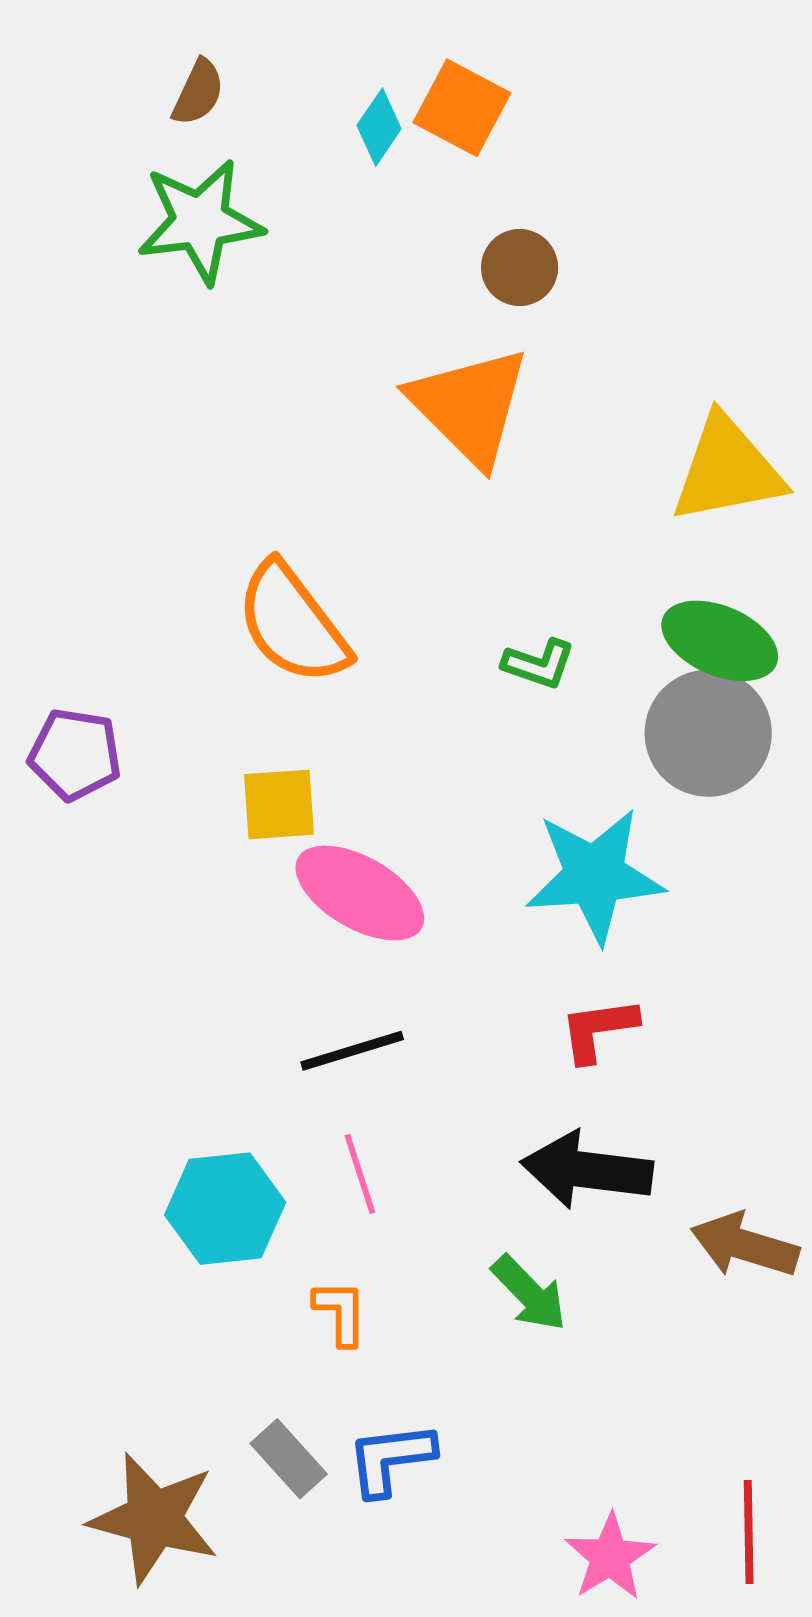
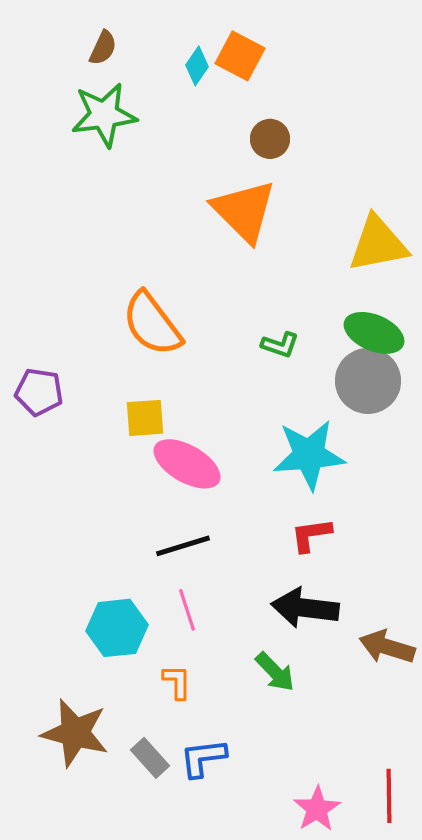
brown star: (154, 1518) -> (75, 733), moved

